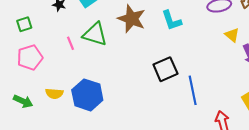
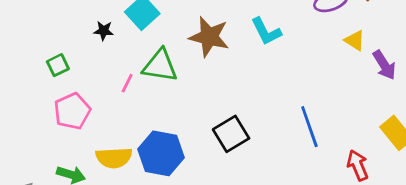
pink line: (70, 43) -> (127, 83), turned 56
black square: (165, 69) -> (231, 134), moved
yellow semicircle: (54, 94) -> (114, 158), size x1.4

